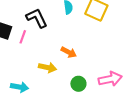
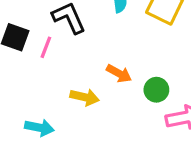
green circle: (78, 84) -> (156, 90), moved

